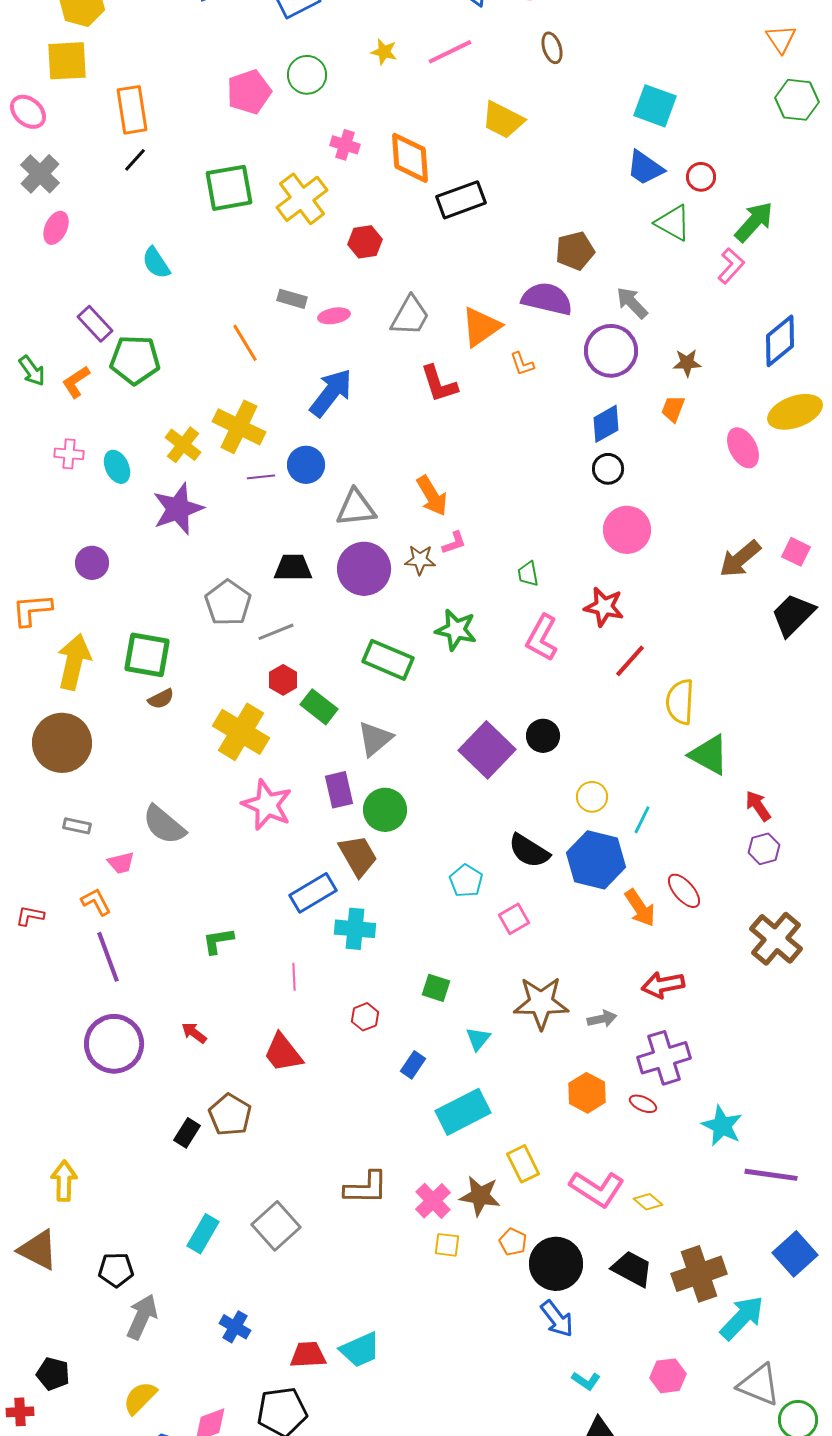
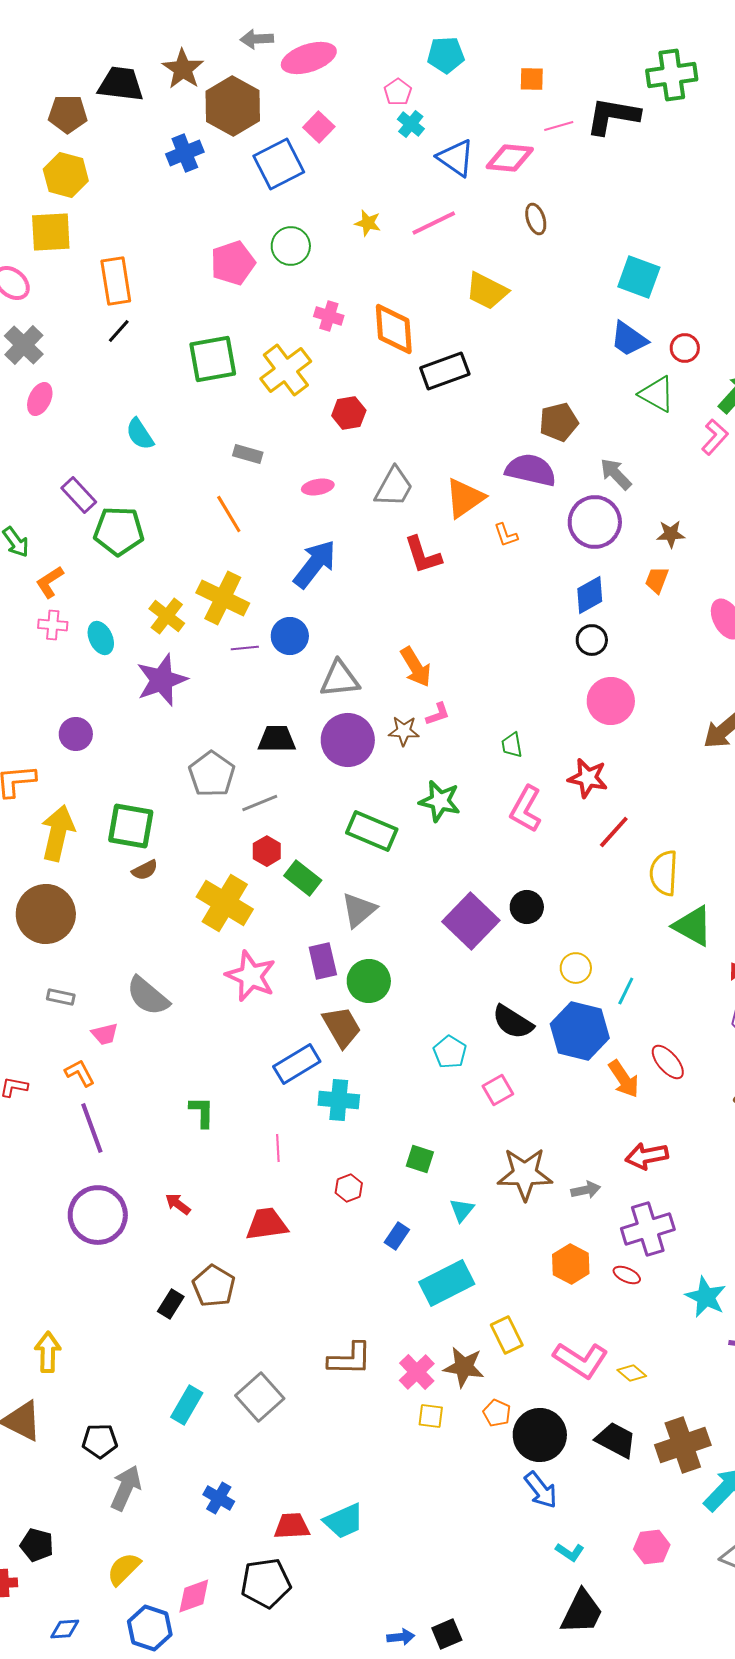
gray rectangle: (292, 299) -> (248, 454), moved
orange L-shape: (76, 382) -> (50, 582), moved
green L-shape: (218, 941) -> (202, 1112), turned 100
red trapezoid: (283, 1053) -> (267, 1224), turned 120

